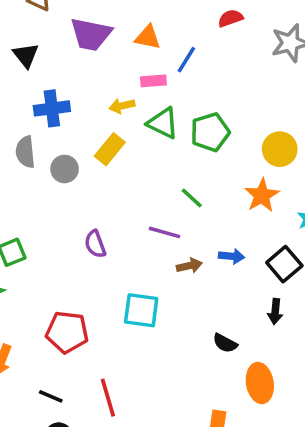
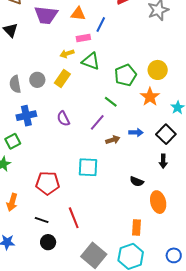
blue cross: (52, 108) -> (26, 116), moved
green pentagon: (210, 132) -> (125, 75), moved
gray circle: (65, 169) -> (37, 80), moved
purple line: (165, 232) -> (97, 122), turned -60
purple semicircle: (95, 244) -> (63, 119), moved

